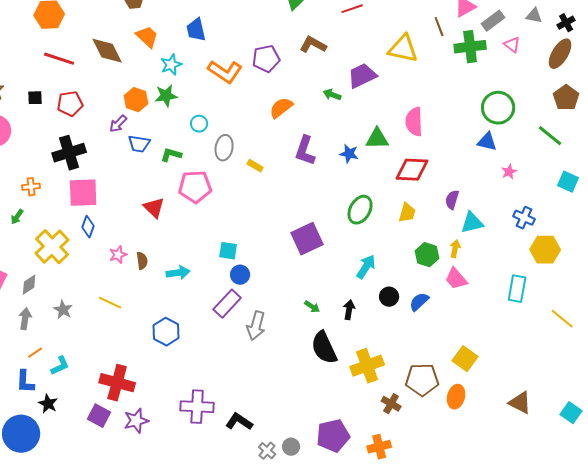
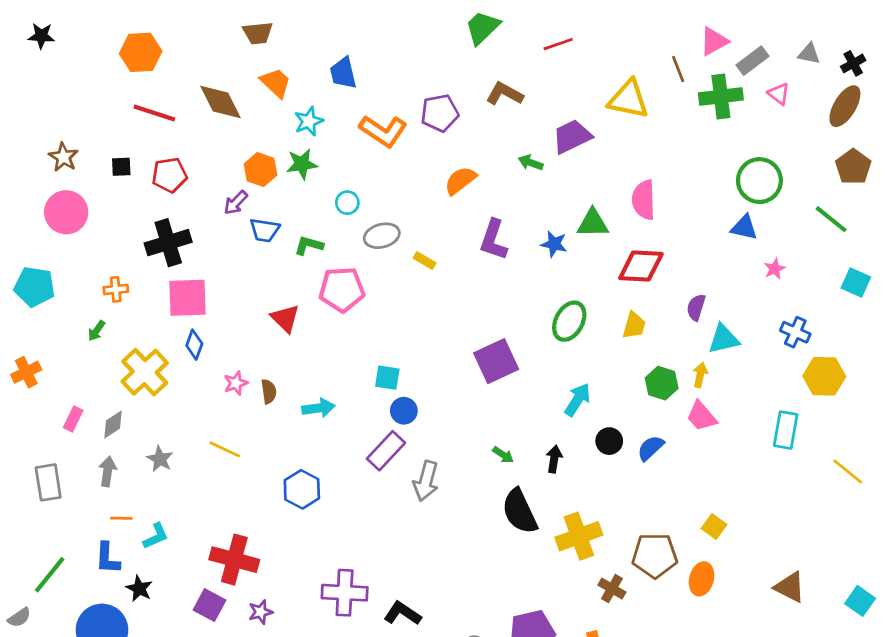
gray ellipse: (224, 148) -> (382, 236), turned 65
orange line: (35, 353) -> (121, 518), turned 35
yellow square: (465, 359) -> (714, 527), size x0.7
purple star: (136, 421) -> (260, 612), size x0.7

